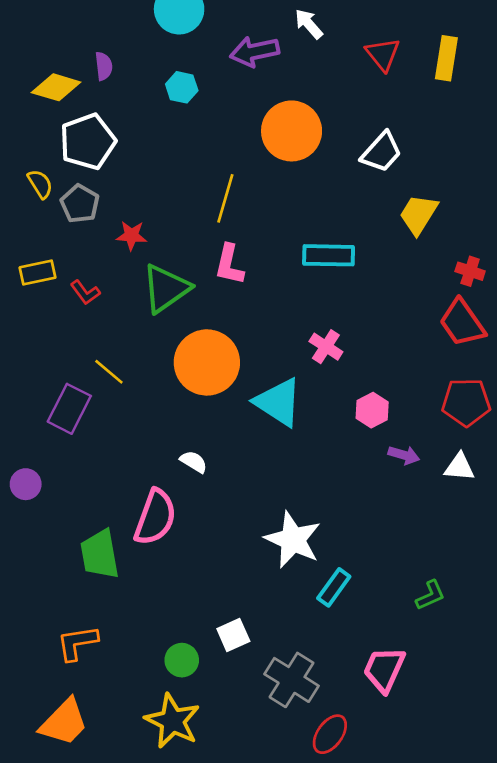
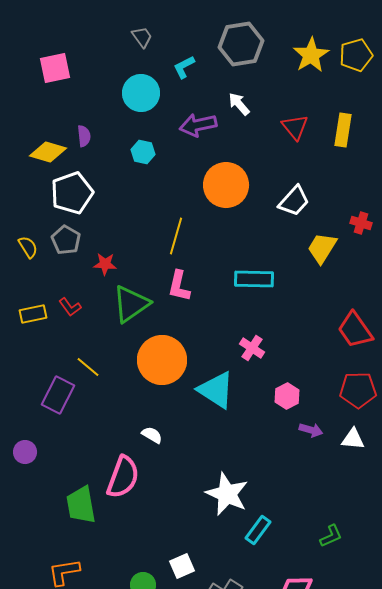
yellow semicircle: (40, 184) -> (28, 247), moved
red cross: (470, 271) -> (361, 223), moved
yellow rectangle: (38, 273) -> (33, 314), moved

